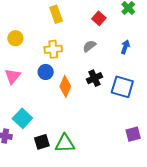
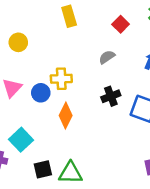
yellow cross: (53, 49) -> (61, 79), moved
blue circle: (46, 72) -> (41, 93), moved
orange diamond: (65, 86) -> (66, 115), moved

